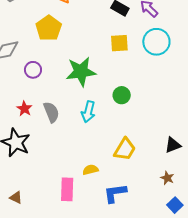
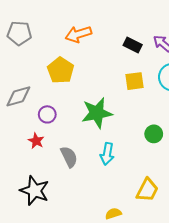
green circle: (122, 95) -> (154, 134), moved
red star: (24, 109) -> (36, 141), moved

